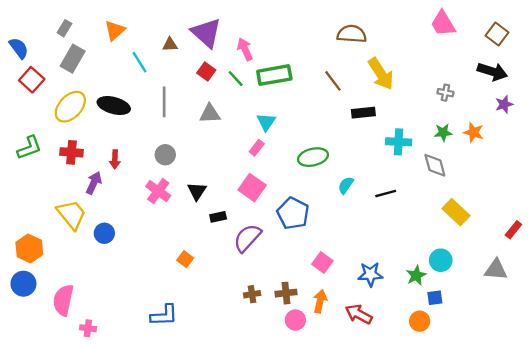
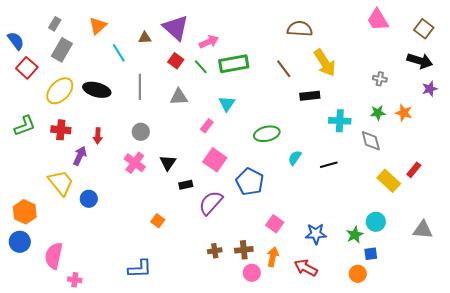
pink arrow: (245, 49) -> (209, 42), turned 90
pink rectangle: (257, 148) -> (207, 126), moved
red rectangle: (513, 230) -> (414, 170), moved

